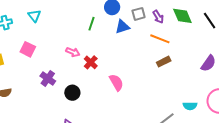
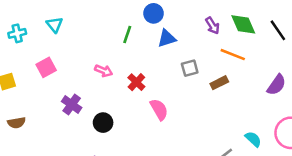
gray square: (139, 14) -> (190, 68), moved
orange line: (160, 39) -> (233, 55), moved
pink square: (28, 49) -> (46, 67), turned 35
red cross: (91, 62) -> (136, 82), moved
cyan semicircle: (190, 106) -> (253, 139), turned -136

